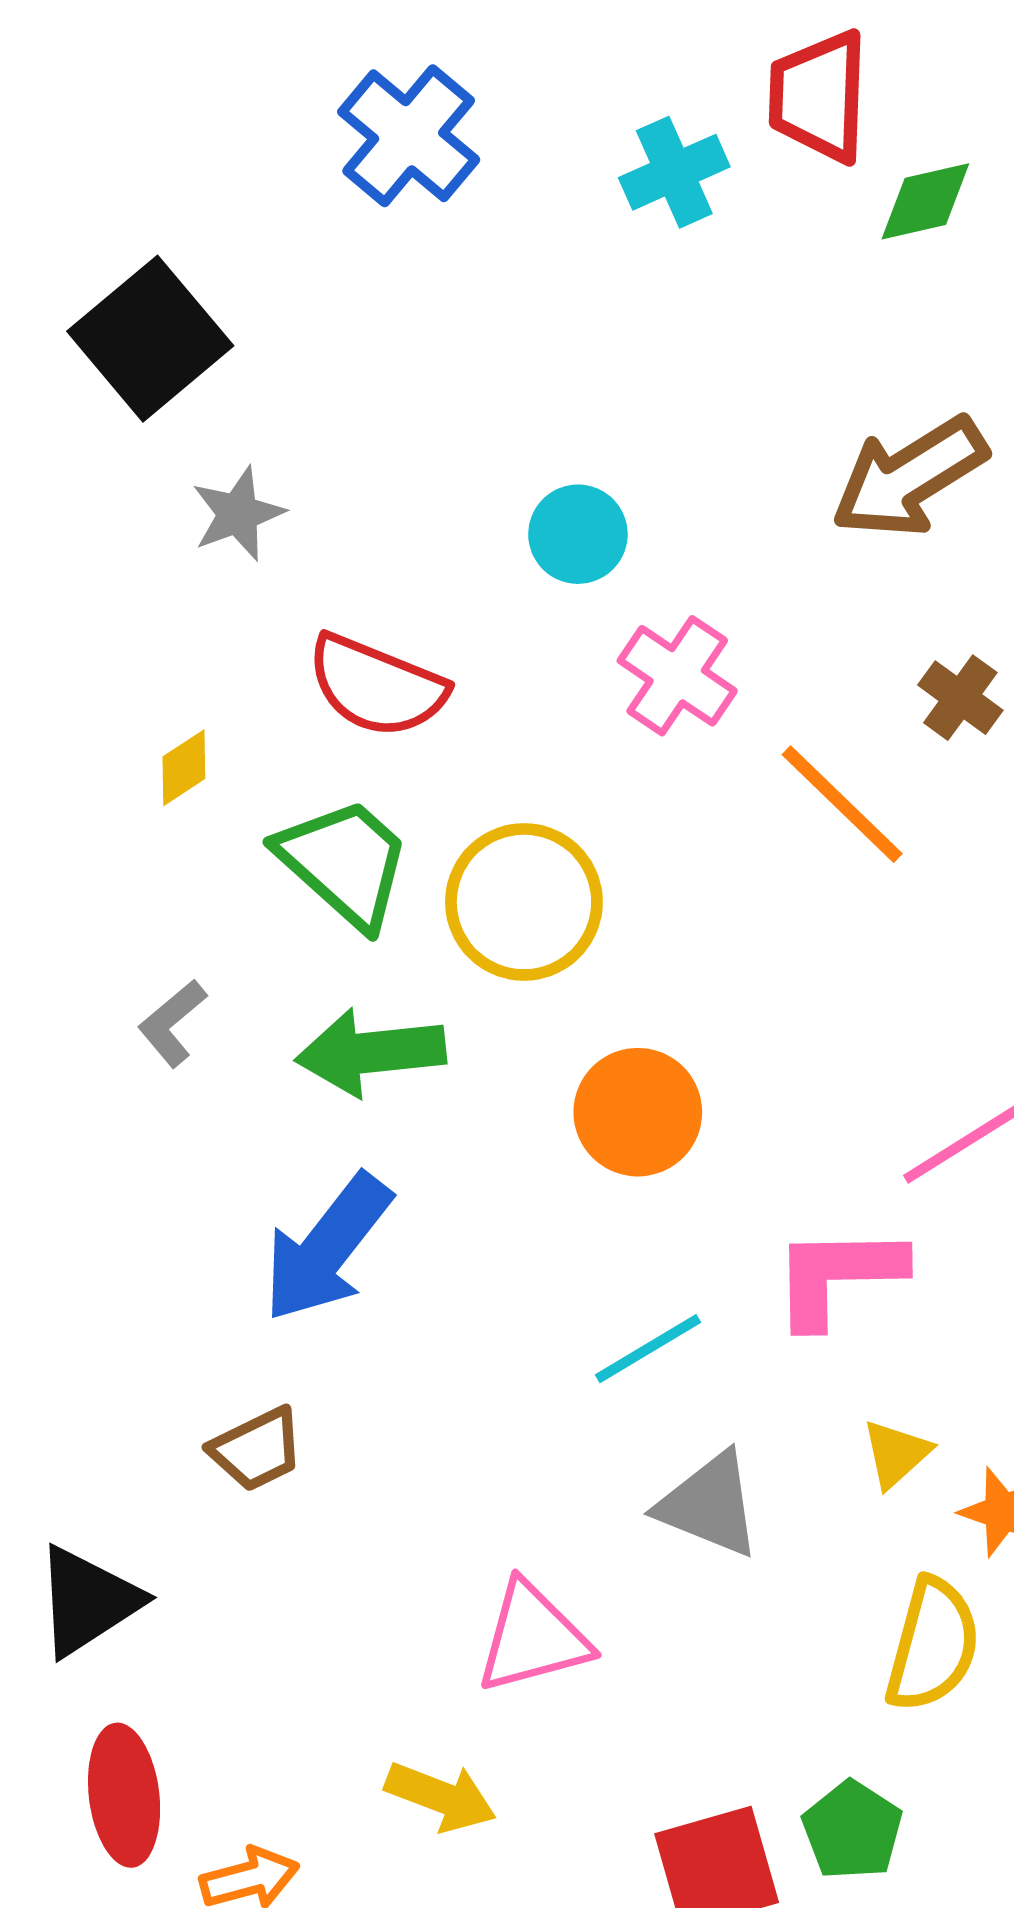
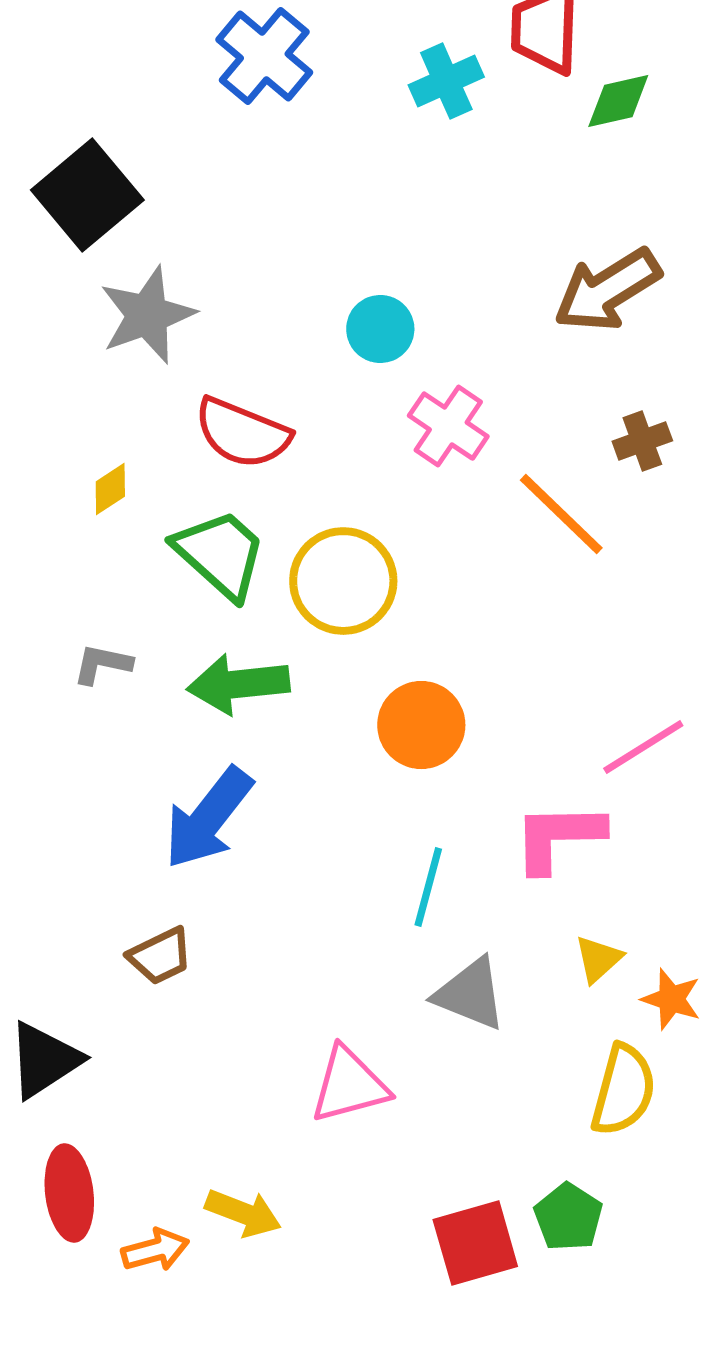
gray star: (238, 514) -> (147, 315), size x1.5
brown cross: (960, 698) -> (642, 441), turned 34
gray L-shape: (172, 1023) -> (102, 664), turned 52
cyan line: (648, 1349) -> (428, 887), turned -44
yellow arrow: (441, 1797) -> (243, 1213), moved

